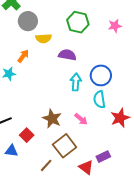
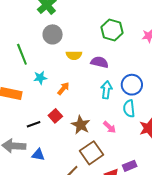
gray circle: (28, 21) -> (53, 34), moved
yellow semicircle: (44, 38) -> (74, 55), moved
orange arrow: (23, 56) -> (63, 88), moved
red square: (27, 135) -> (55, 116), moved

